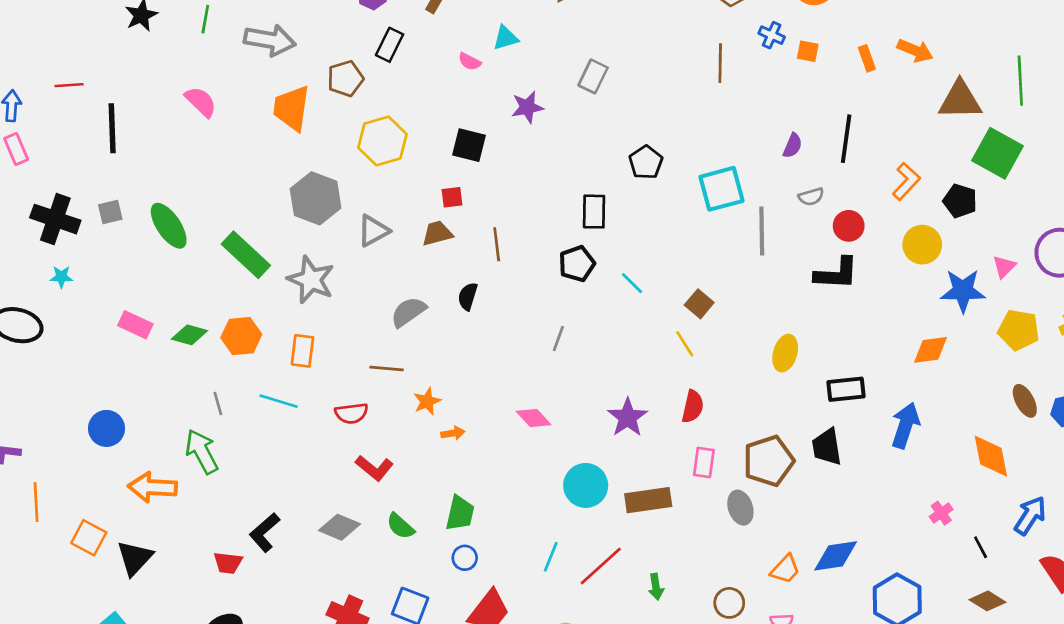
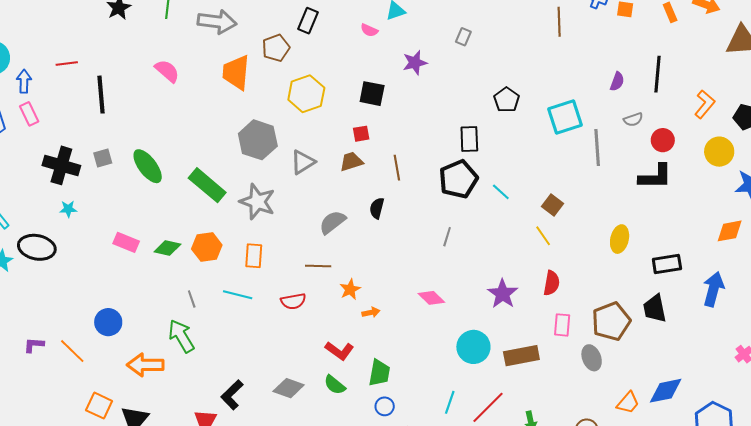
gray rectangle: (593, 76) -> (463, 37), size x0.7
black pentagon: (577, 264) -> (458, 179), size x1.4
red L-shape: (374, 468) -> (339, 351), moved
orange line: (36, 502) -> (72, 351), moved, turned -40

